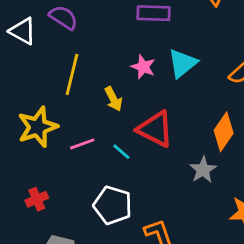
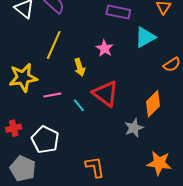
cyan triangle: (182, 63) -> (145, 37), moved
white pentagon: (113, 205) -> (45, 140), moved

